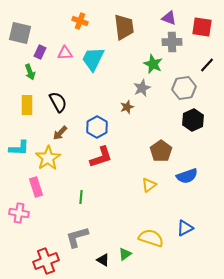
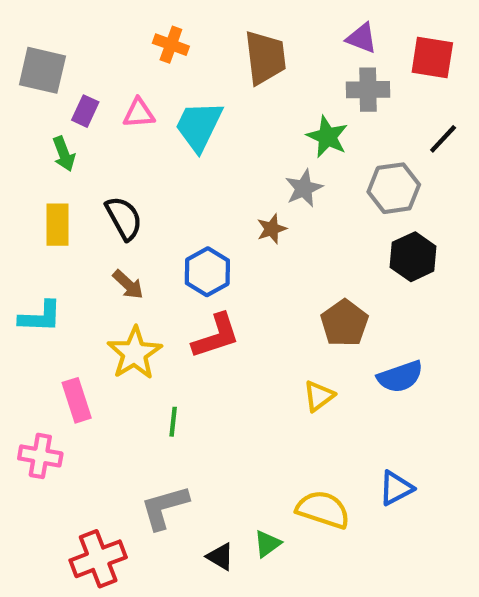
brown arrow: (60, 133) -> (128, 285), turned -91
yellow star: (48, 158) -> (135, 353), moved

